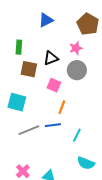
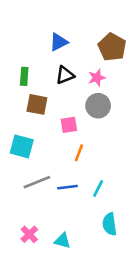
black triangle: (51, 58) -> (65, 75), moved
pink square: (54, 85) -> (69, 125), turned -32
blue line: (53, 125) -> (68, 187), moved
cyan semicircle: (86, 163) -> (110, 224), turned 60

